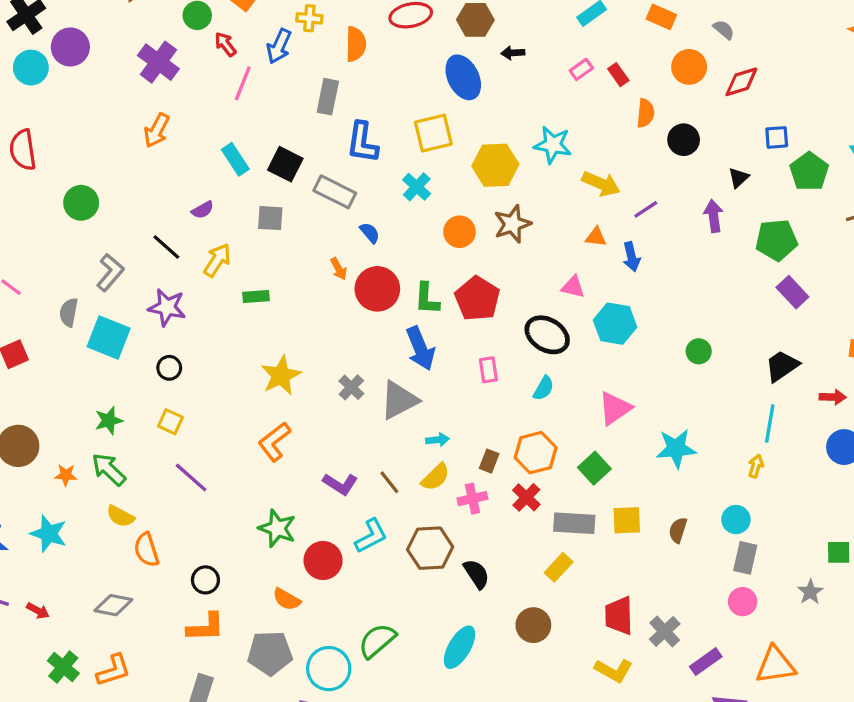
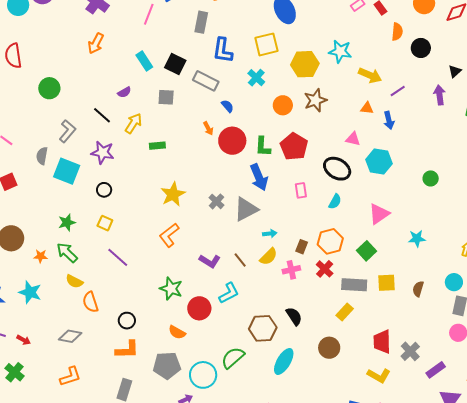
cyan star: (676, 448) -> (417, 238), size x0.7
brown hexagon: (430, 548) -> (263, 328), moved
green cross: (63, 667) -> (15, 372), moved

